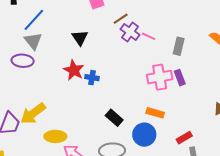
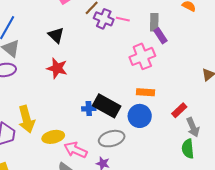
blue cross: (92, 78) -> (89, 109), moved
purple rectangle: (180, 78) -> (160, 36), moved
yellow arrow: (33, 113) -> (26, 119), turned -56
black rectangle: (114, 118) -> (107, 106), size x1.5

